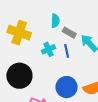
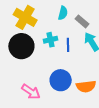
gray rectangle: (69, 33) -> (82, 21), moved
black circle: (19, 76) -> (21, 46), moved

